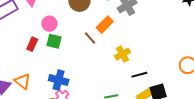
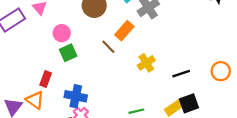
green square: (54, 41) -> (68, 53), turned -35
red rectangle: (32, 44) -> (46, 79), moved
black line: (139, 75) -> (181, 74), moved

